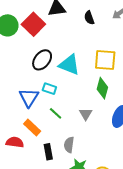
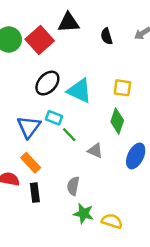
yellow square: (105, 60) -> (122, 88), size x0.7
green line: (56, 113) -> (69, 135), moved
gray triangle: (86, 114) -> (95, 151), turned -40
black rectangle: (48, 152) -> (35, 193), moved

